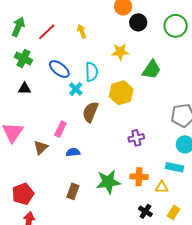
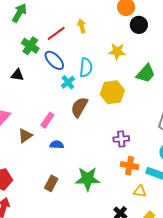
red line: (47, 32) -> (56, 33), moved
green cross: (23, 59) -> (30, 46), moved
orange cross: (139, 177) -> (130, 166), moved

